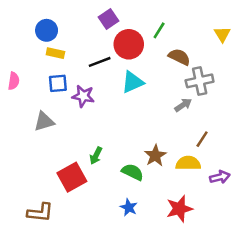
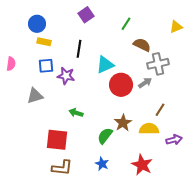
yellow triangle: (222, 34) -> (176, 27), turned 40
red circle: (129, 44) -> (121, 85), moved
black line: (100, 62) -> (79, 49), turned -60
green arrow: (96, 156) -> (76, 113), moved, turned 80
green semicircle: (133, 172) -> (105, 136), turned -78
red square: (72, 177) -> (57, 140), turned 35
red star: (179, 209) -> (142, 165), turned -30
brown L-shape: (40, 212) -> (62, 168), moved

